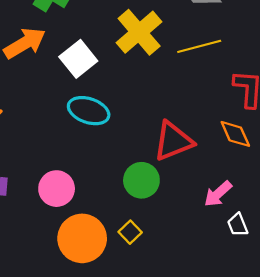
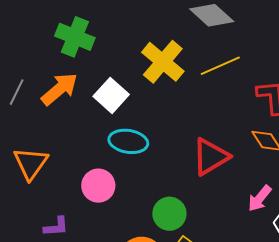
green circle: (141, 180) -> (169, 214), moved
pink circle: (57, 189) -> (98, 186), moved

